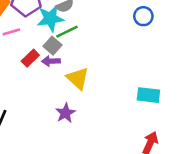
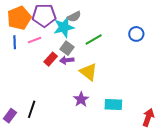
blue circle: (143, 16) -> (136, 34), moved
green line: (67, 32) -> (94, 40), moved
cyan rectangle: (148, 95) -> (113, 104), moved

